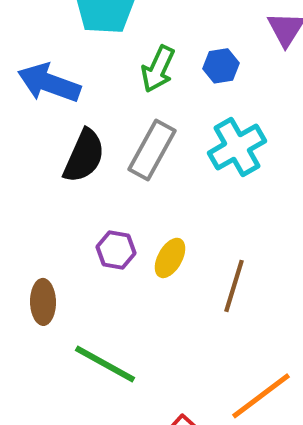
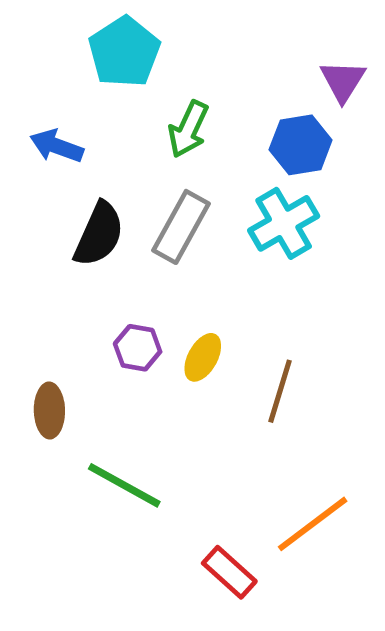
blue hexagon: (221, 66) -> (301, 145), moved, size x1.4
blue arrow: (49, 83) -> (57, 146), size x0.7

